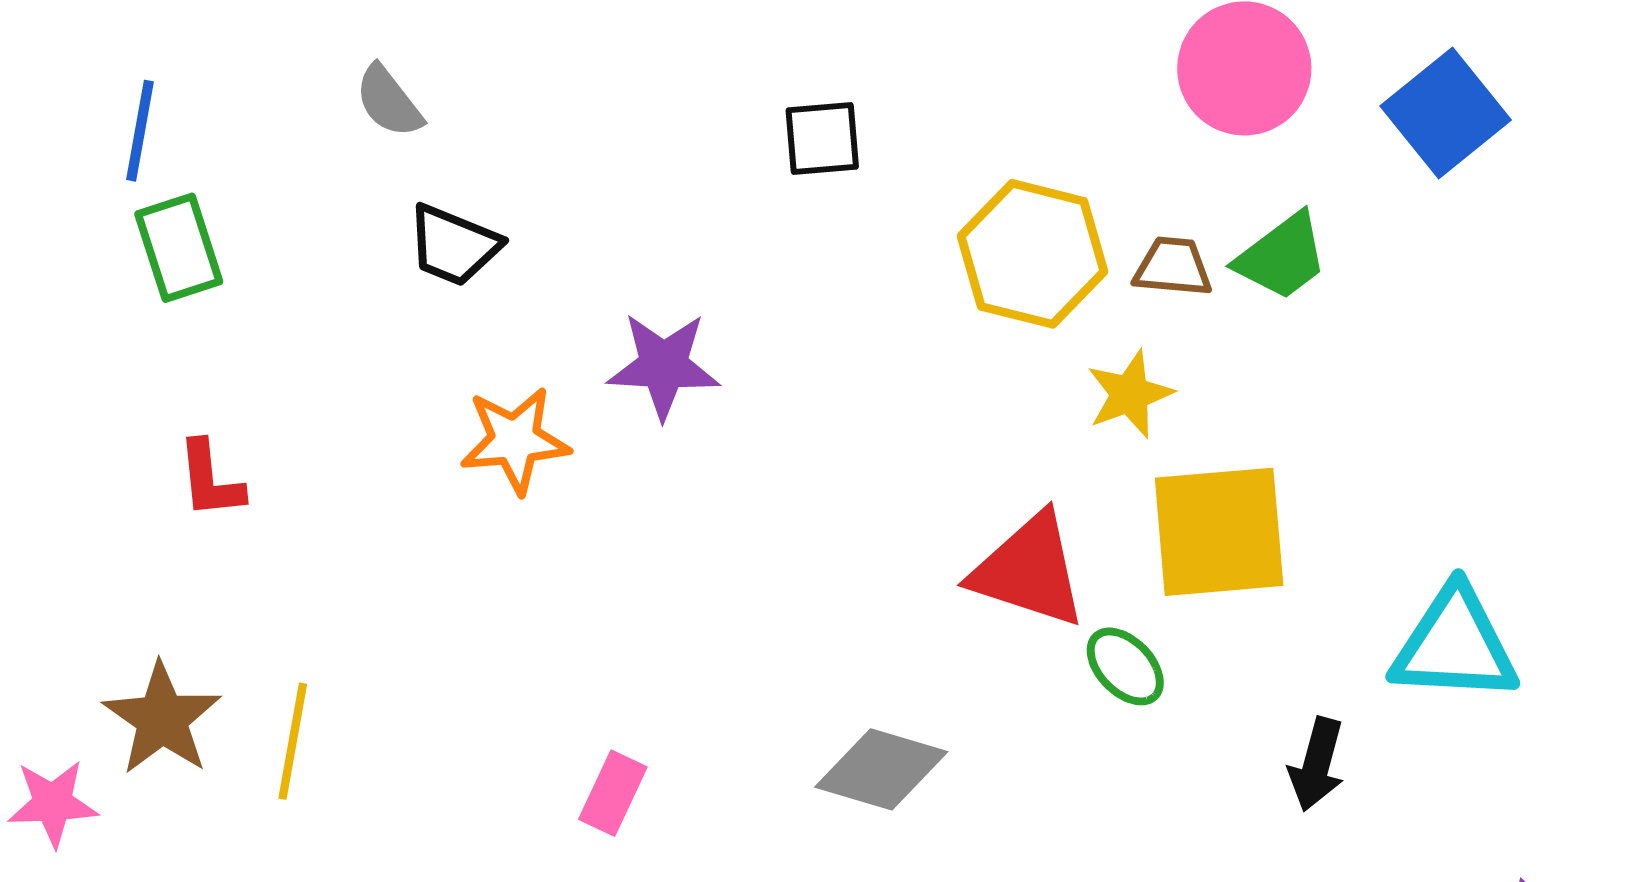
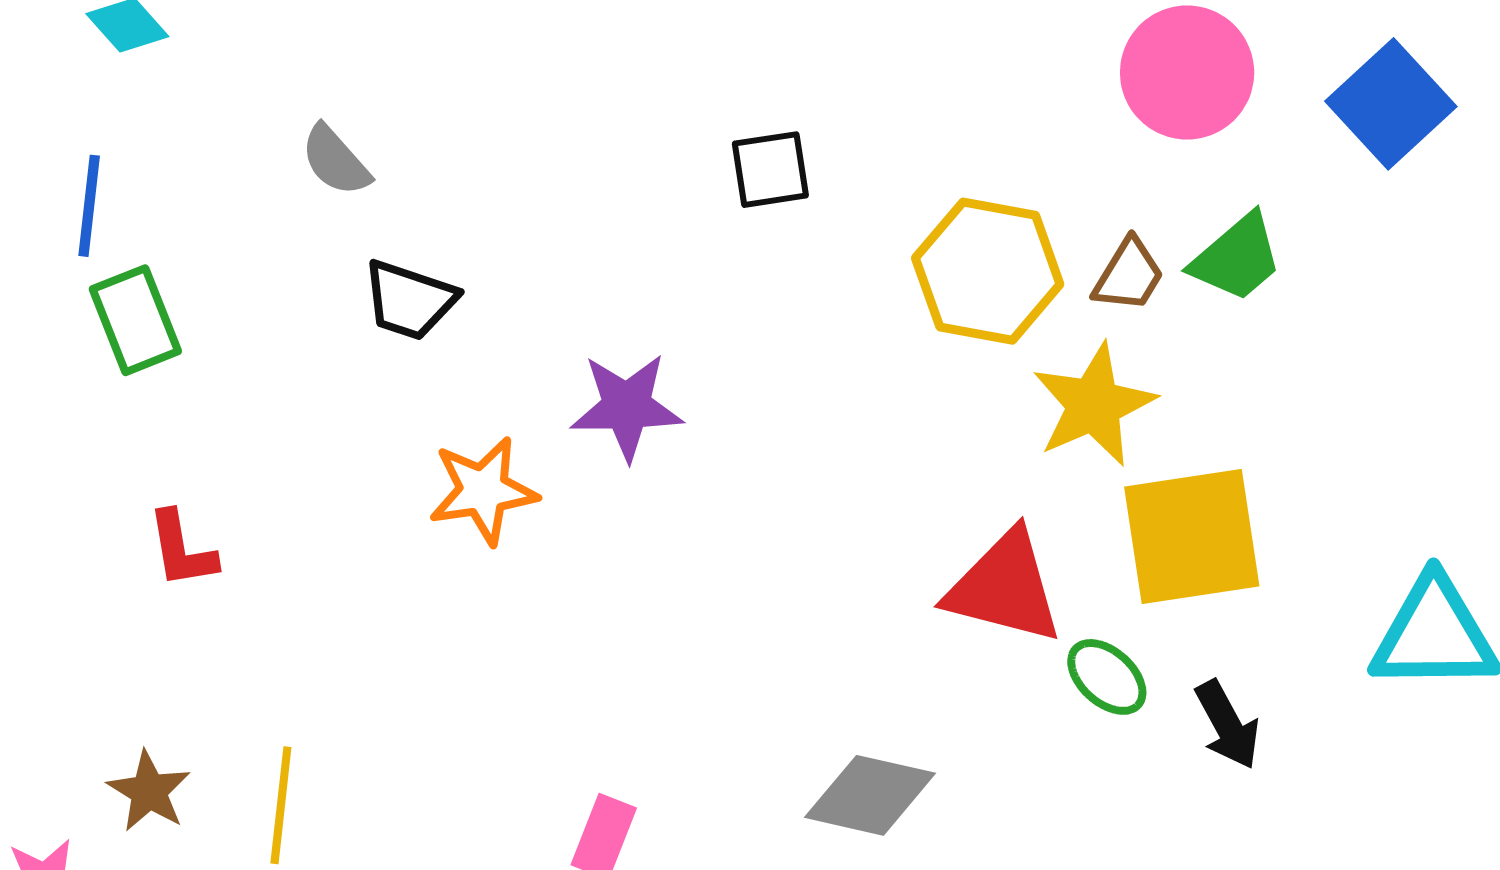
brown trapezoid: (1173, 267) -> (1129, 275), turned 120
yellow star: (1130, 394) -> (1094, 405), size x1.4
brown star: (162, 719) -> (149, 791), size x0.7
black arrow: (1317, 764) -> (1228, 725), moved, turned -40

